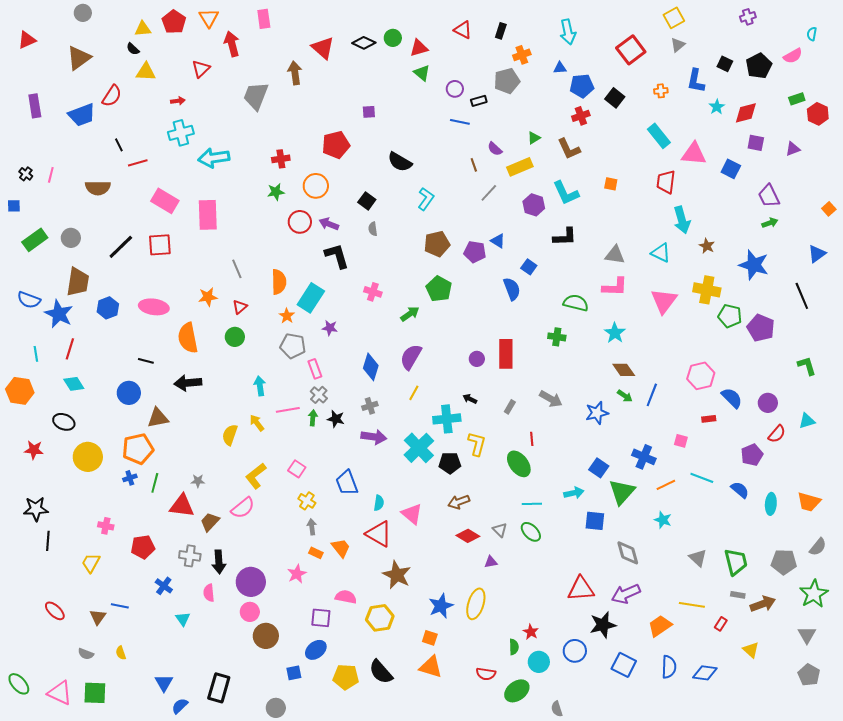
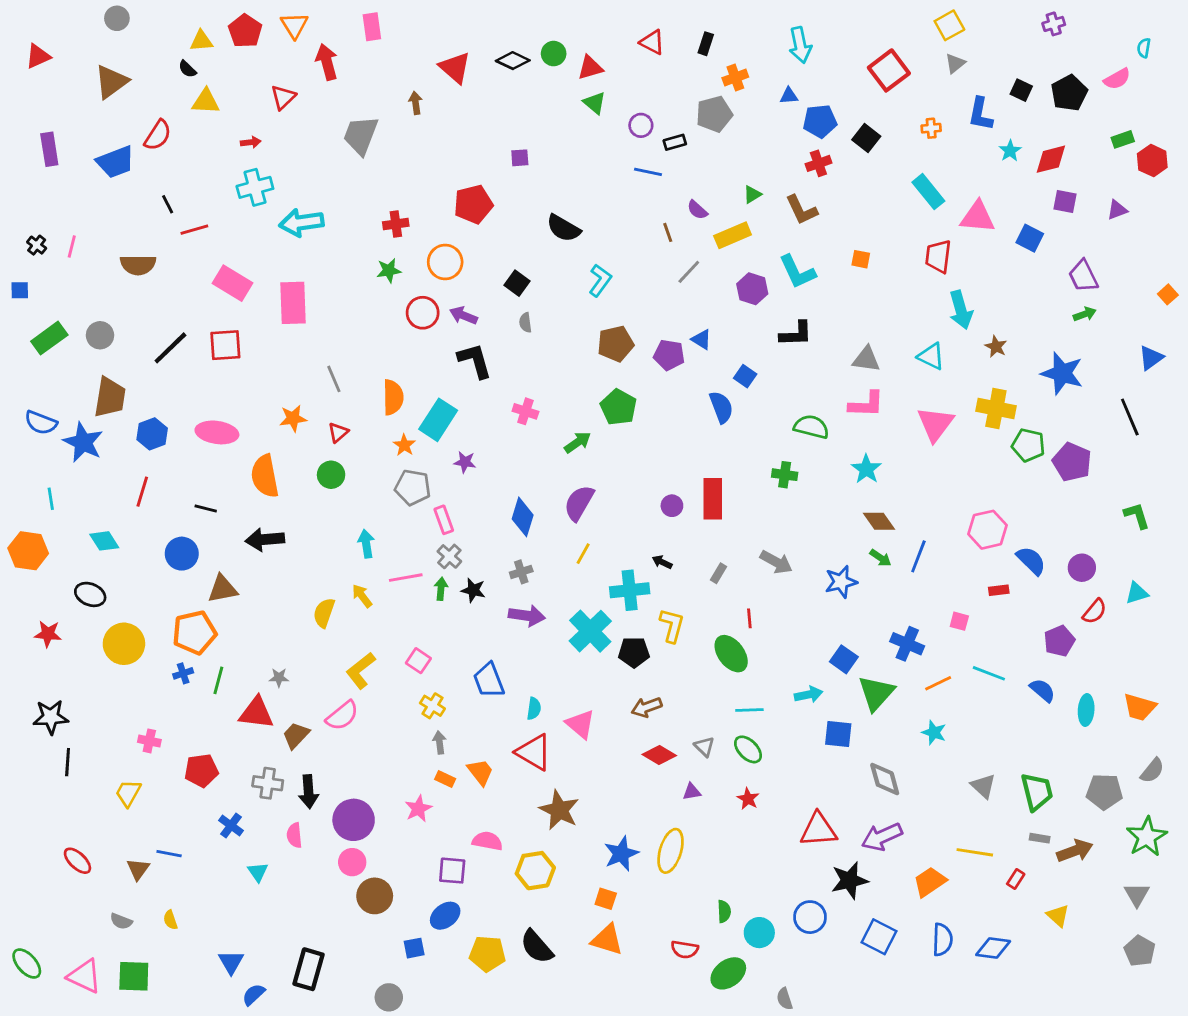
brown arrow: (295, 73) -> (416, 103), size x0.7
red line: (70, 349) -> (142, 492), moved
red star: (531, 632) -> (748, 799), moved

